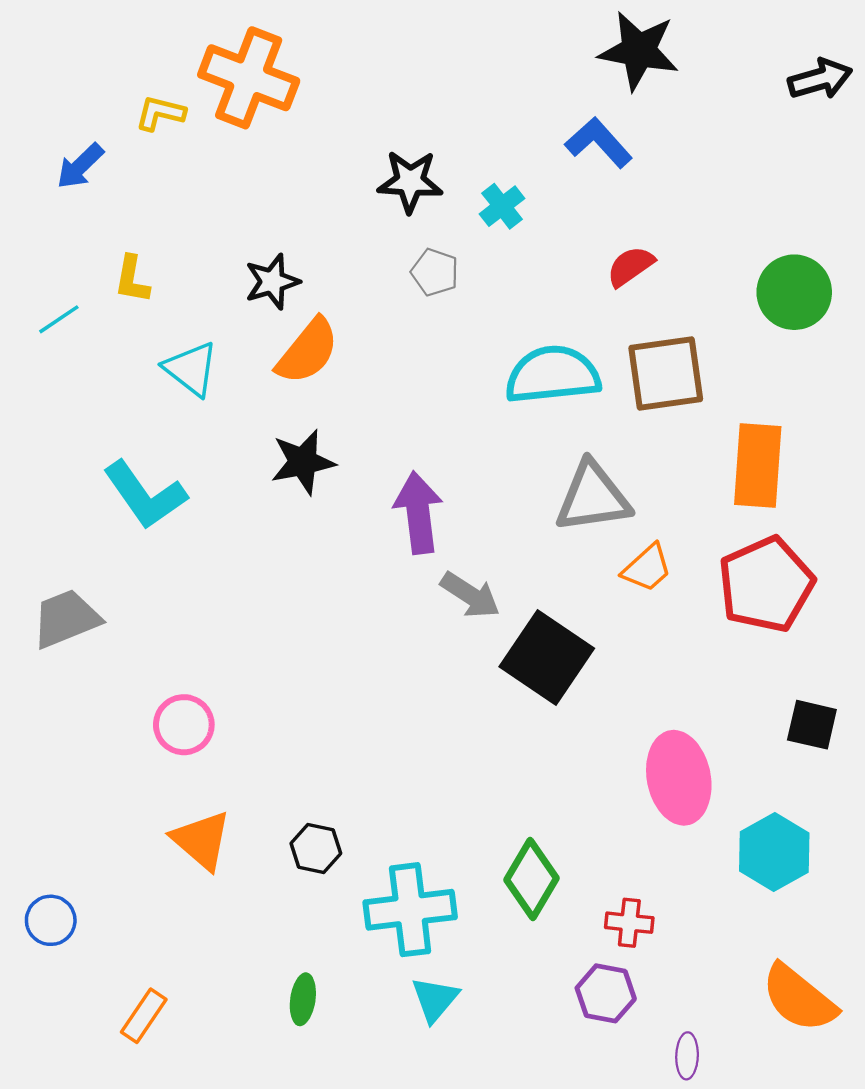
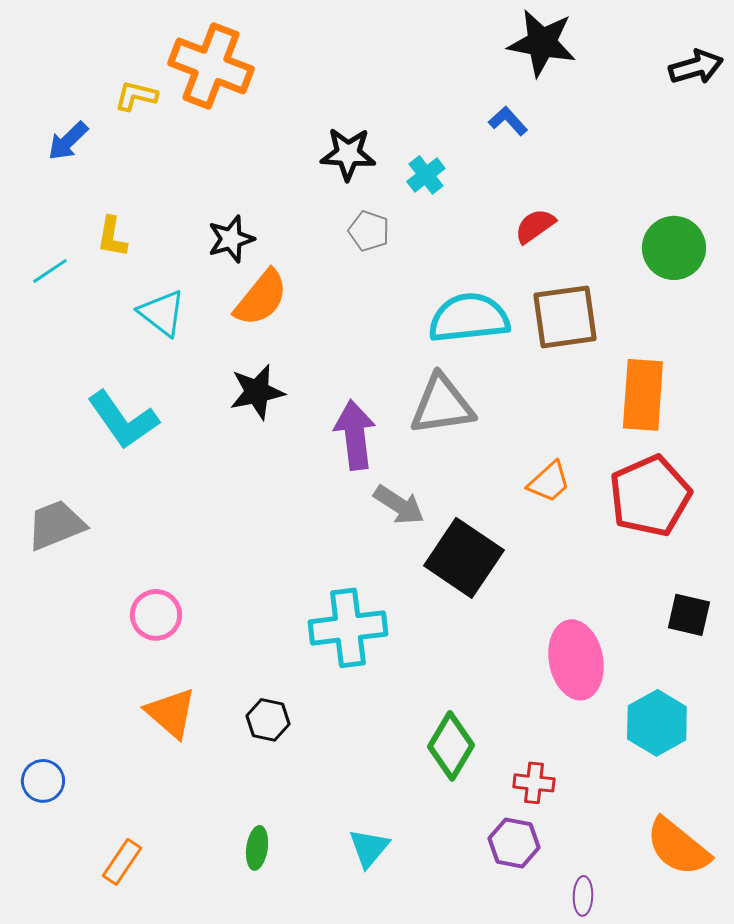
blue L-shape: (599, 143) -> (508, 121), size x0.7
gray triangle: (593, 497) -> (442, 405), moved
cyan cross: (410, 910) -> (348, 628), moved

